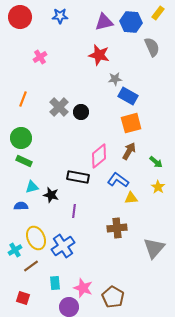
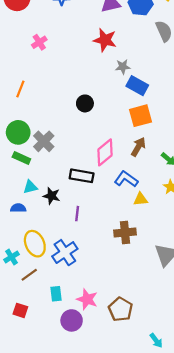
gray cross: (59, 107) -> (44, 141), moved

